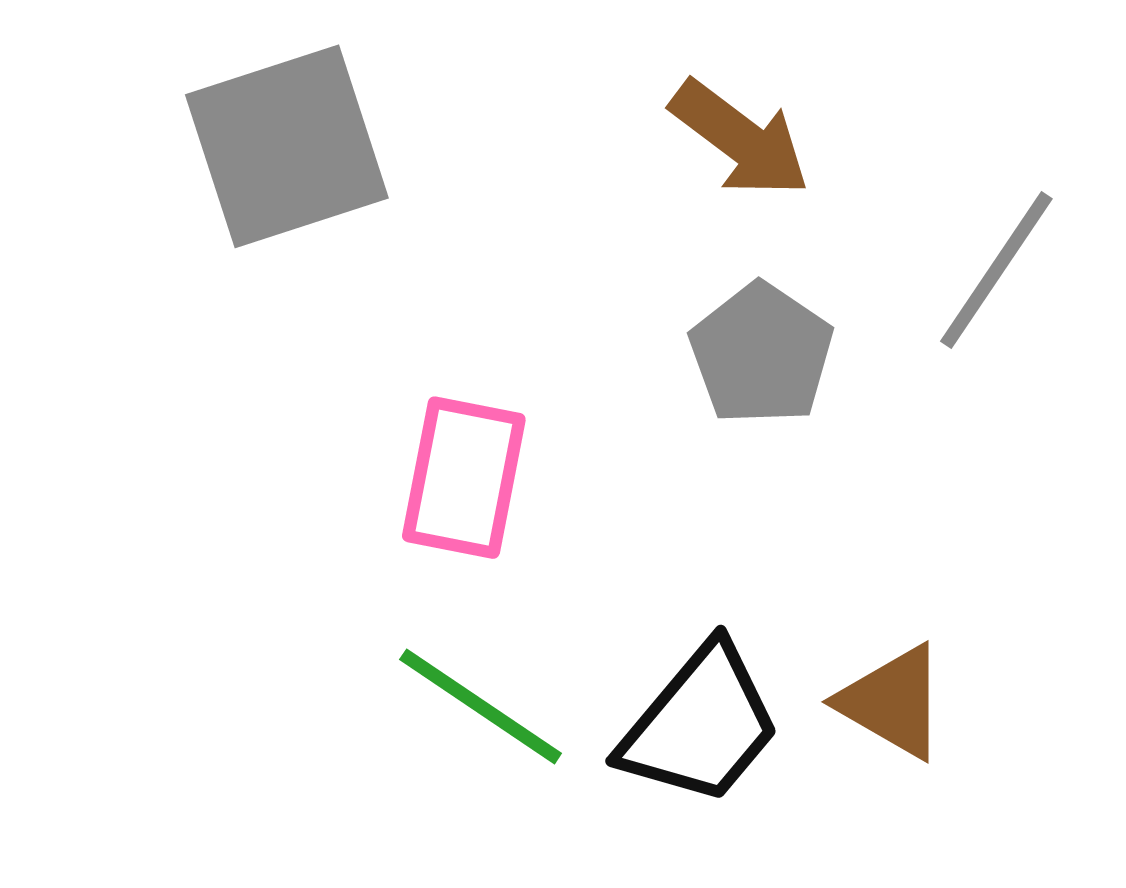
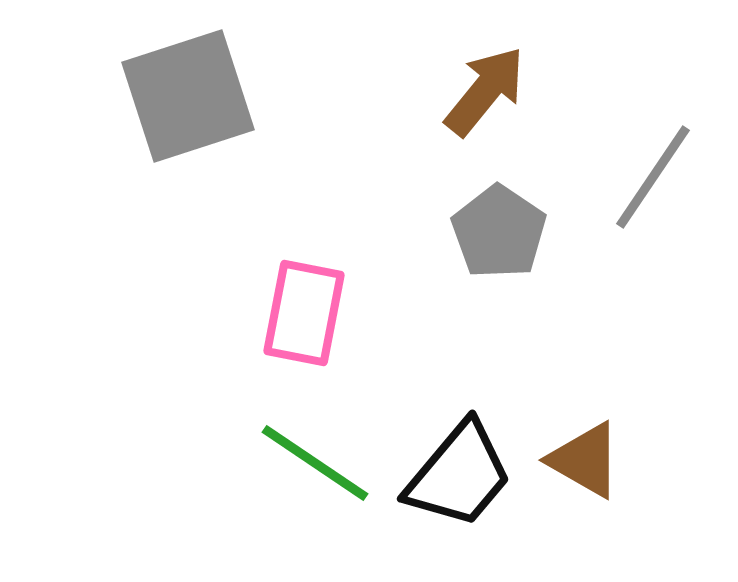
brown arrow: (740, 139) -> (485, 91), turned -88

